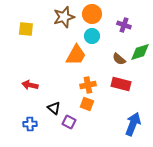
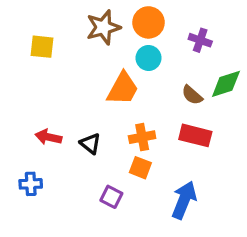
black triangle: (54, 108) -> (90, 144), moved
blue cross: (30, 124) -> (31, 184), moved
blue arrow: (133, 124) -> (184, 200), moved

